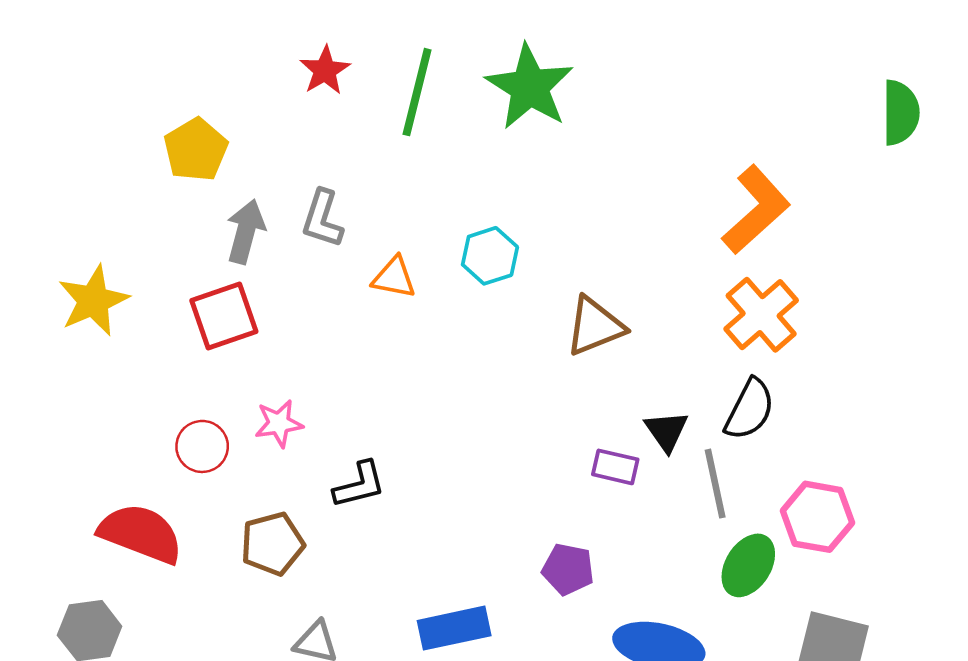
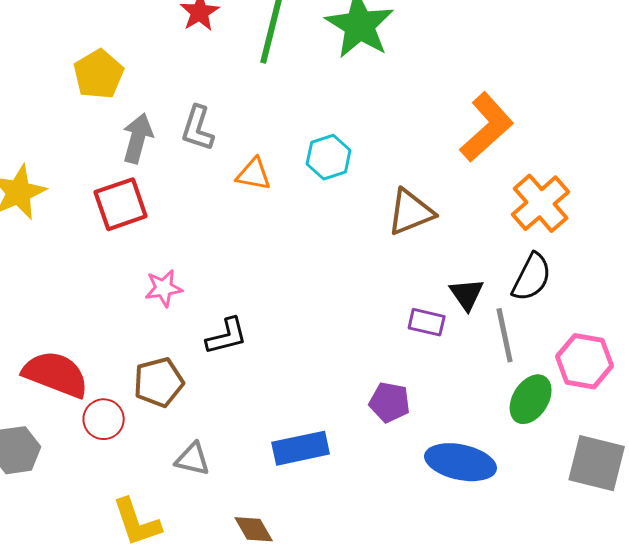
orange L-shape: (756, 210) -> (487, 127), moved
red circle: (202, 446) -> (104, 419), moved

